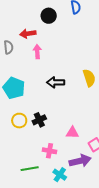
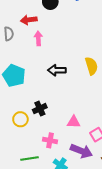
yellow circle: (19, 121) -> (20, 119), moved
purple arrow: (80, 161) -> (81, 151), turned 35

